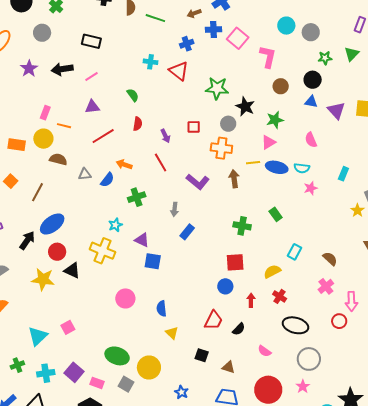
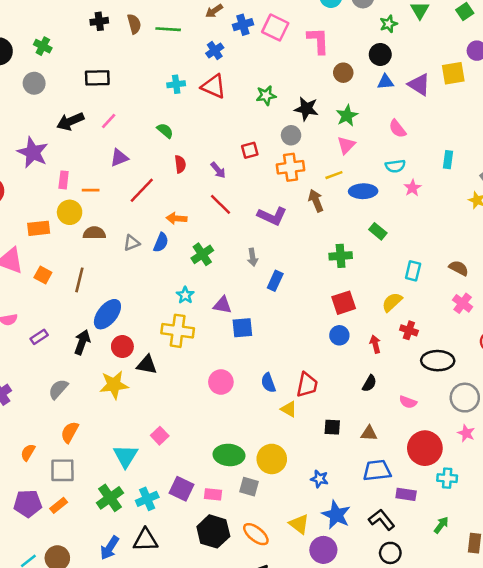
purple star: (29, 69) -> (33, 152), moved, size x1.4
green star: (217, 88) -> (266, 95), size x0.7
blue ellipse: (277, 167) -> (363, 191), moved
red trapezoid: (214, 320) -> (307, 385), moved
green cross: (17, 365) -> (110, 498), size x1.5

